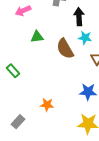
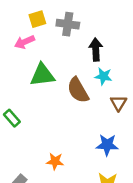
green triangle: (37, 37) -> (42, 75), size x1.5

